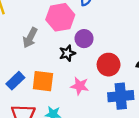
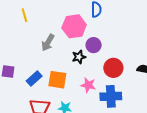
blue cross: (121, 96) -> (111, 96), moved

